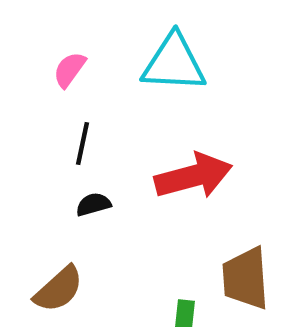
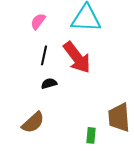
red arrow: (193, 176) -> (77, 57), moved, turned 68

